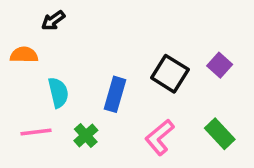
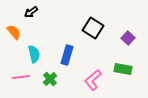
orange semicircle: (24, 55) -> (14, 32), turned 49
black square: (170, 74) -> (93, 28), moved
green rectangle: (220, 134) -> (123, 69), moved, turned -36

